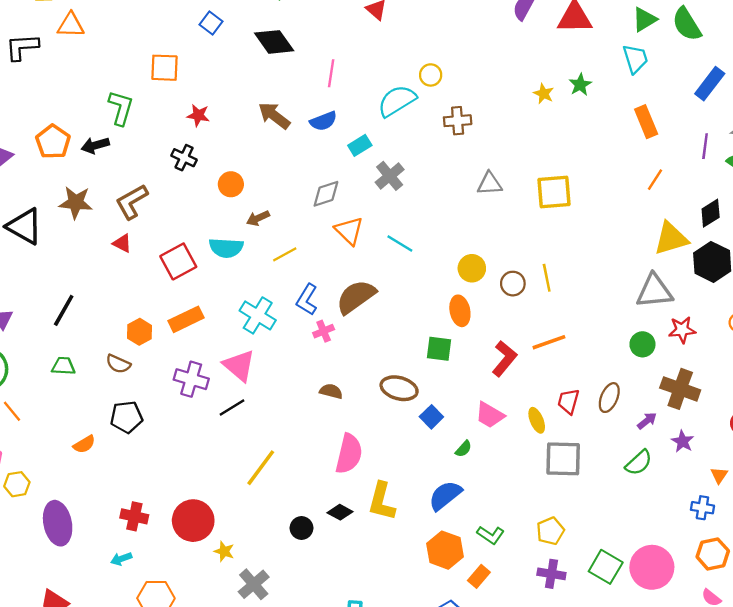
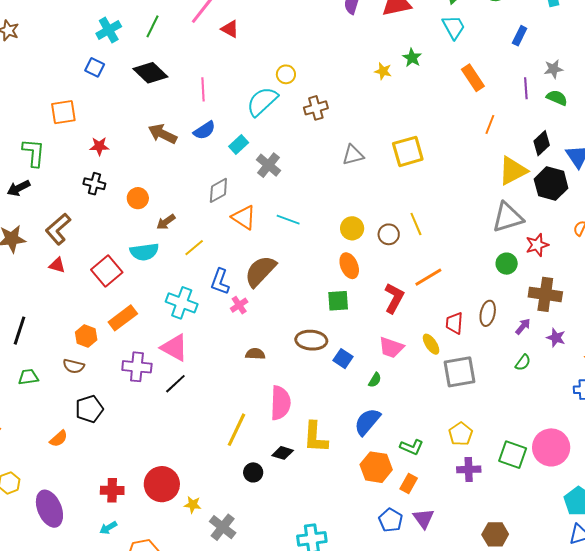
blue rectangle: (710, 84) -> (520, 36), size x0.7
green semicircle: (639, 463) -> (523, 363), size x0.7
yellow line: (261, 468) -> (237, 430), moved

